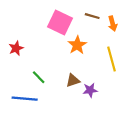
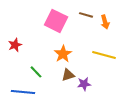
orange star: (77, 45) -> (63, 54), moved
yellow line: (112, 59) -> (104, 55), turned -60

